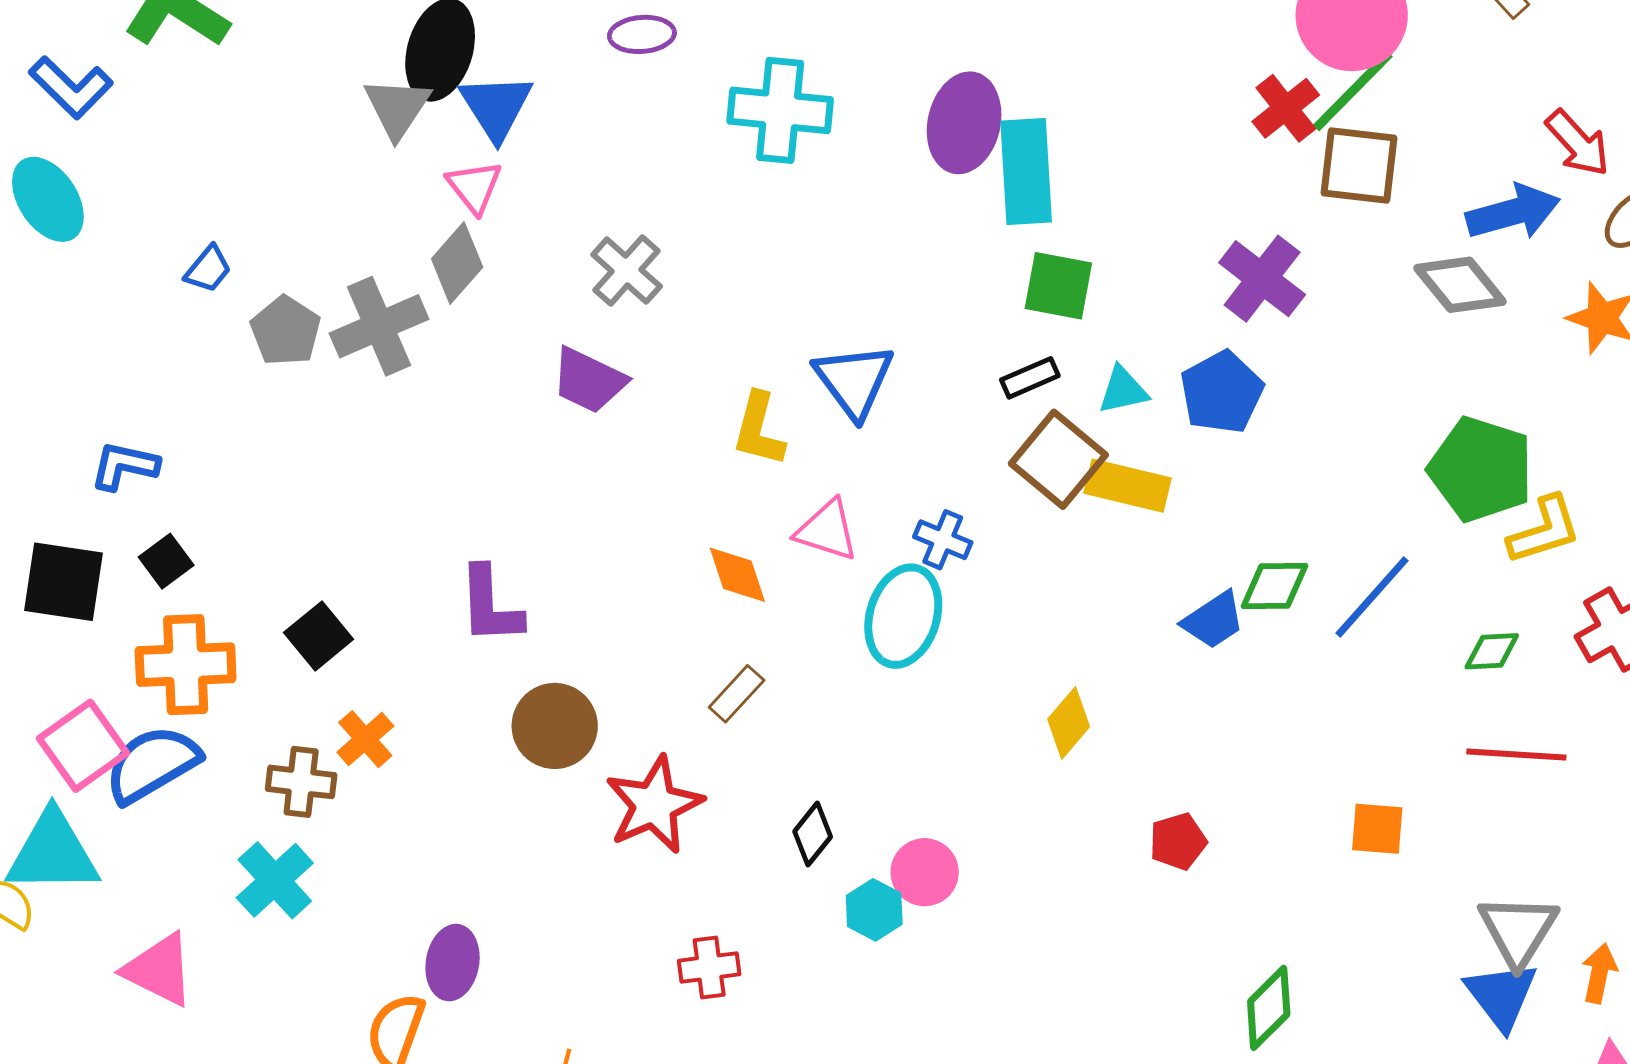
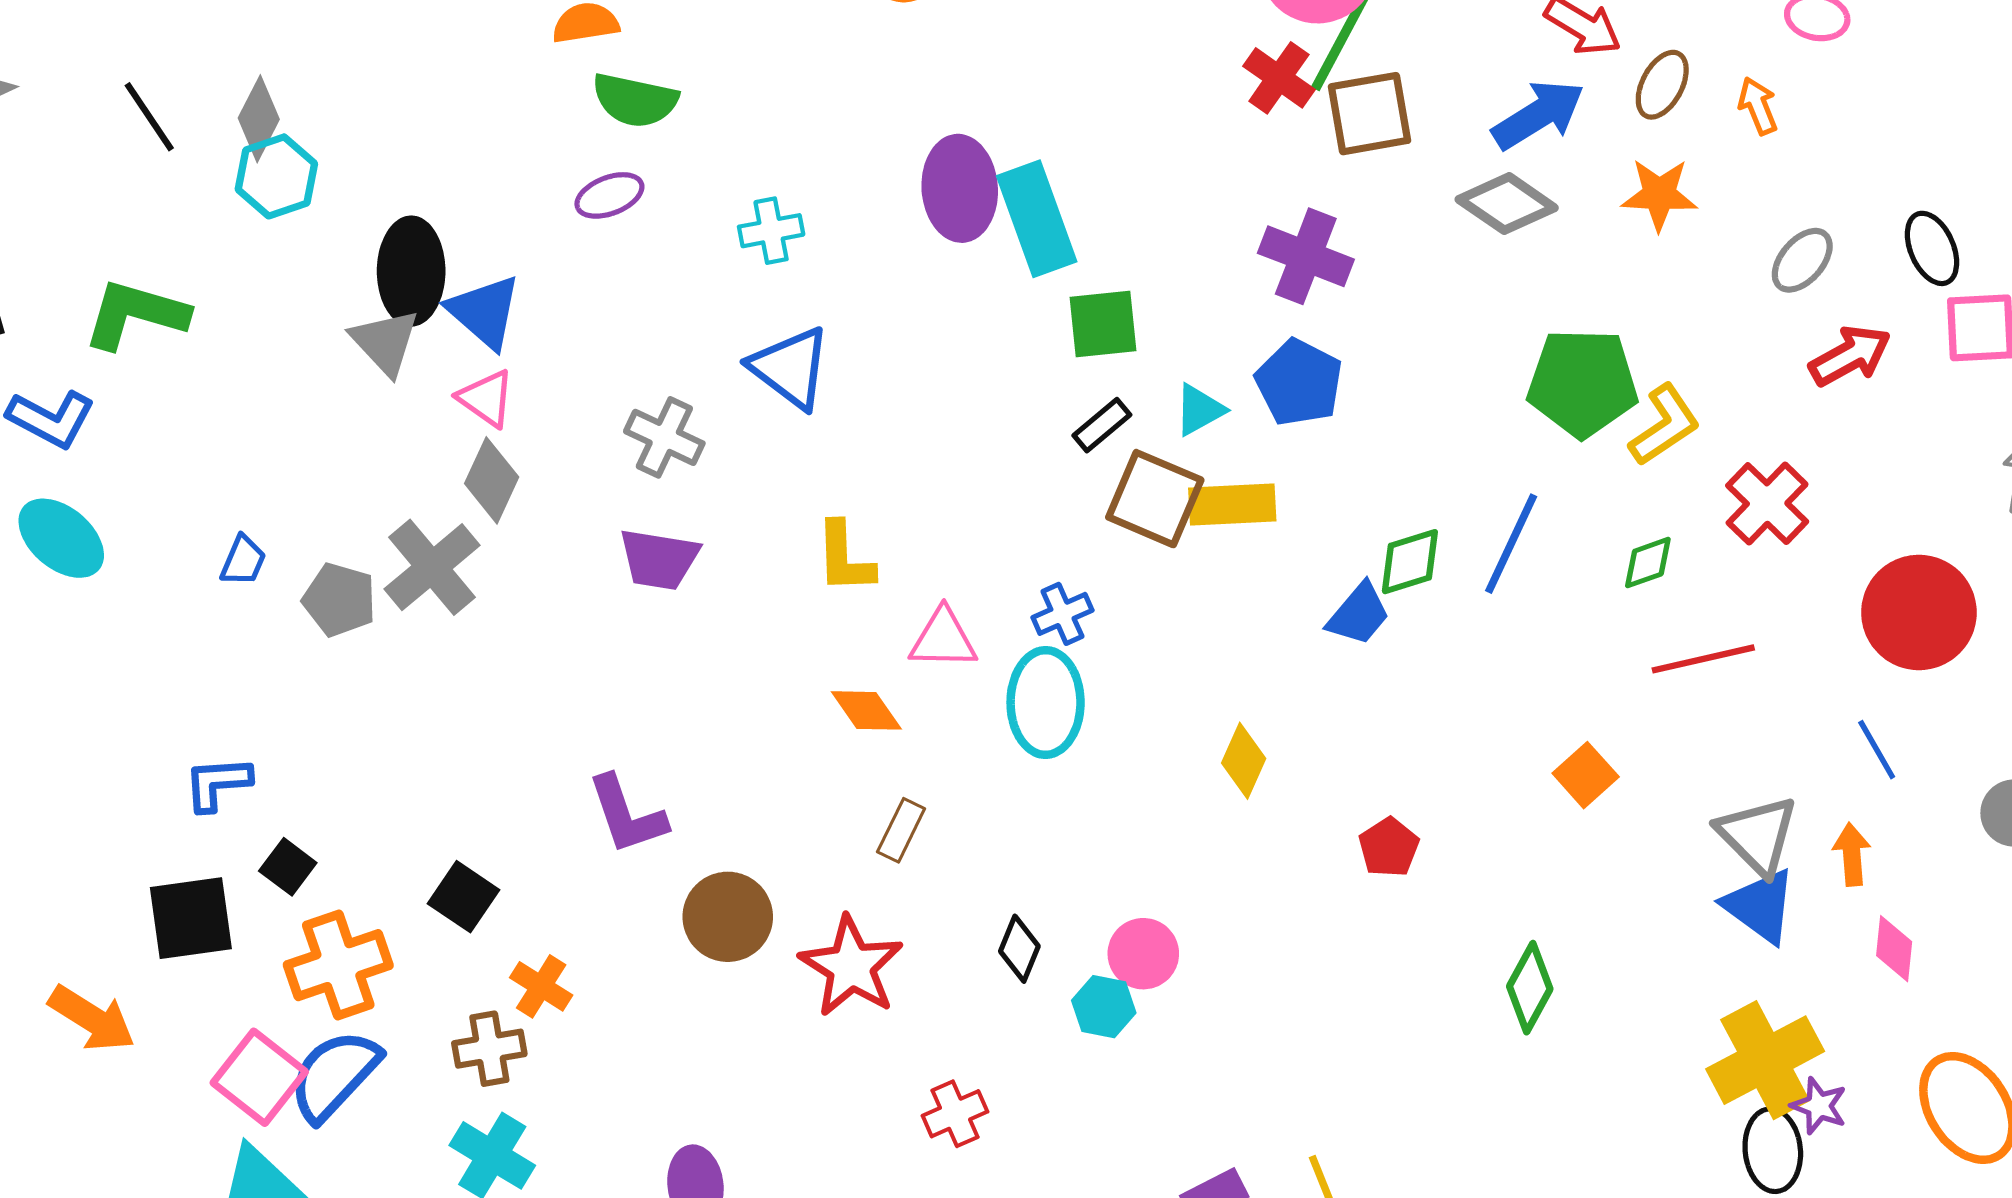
cyan cross: (780, 110) -> (771, 231), size x0.6
blue triangle: (854, 381) -> (790, 368), moved
blue cross: (943, 540) -> (1062, 614), turned -30
orange square: (1377, 829) -> (1586, 775), turned -30

